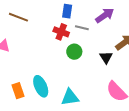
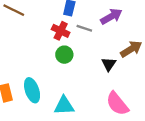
green circle: (74, 52) -> (64, 55), moved

